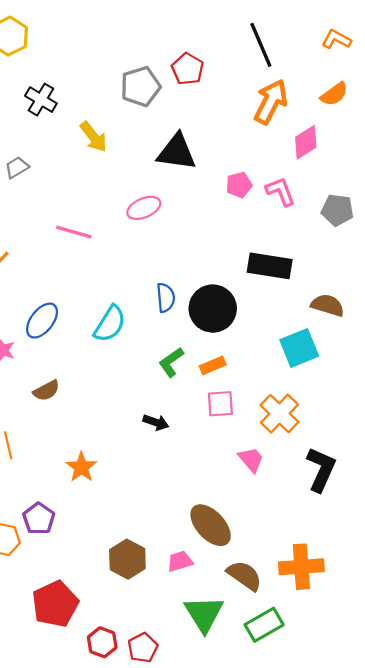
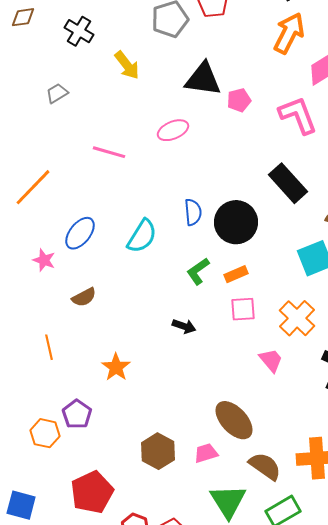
pink pentagon: (239, 185) -> (239, 100), moved
pink L-shape: (281, 191) -> (298, 115), size x1.4
black rectangle: (270, 266) -> (288, 183), turned 39

